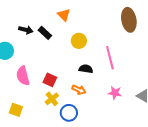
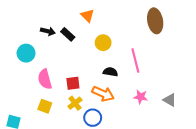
red square: (50, 80) -> (73, 83), turned -32
orange arrow: (79, 90) -> (103, 94), size x1.5
yellow square: (16, 110) -> (45, 106), moved

